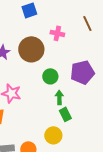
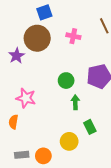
brown circle: (31, 49) -> (37, 38), moved
green rectangle: (65, 114) -> (90, 127), moved

